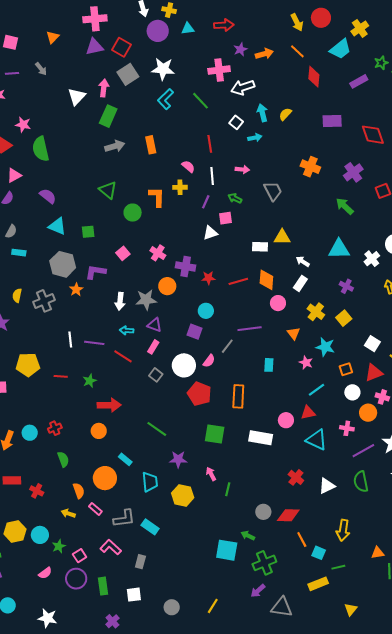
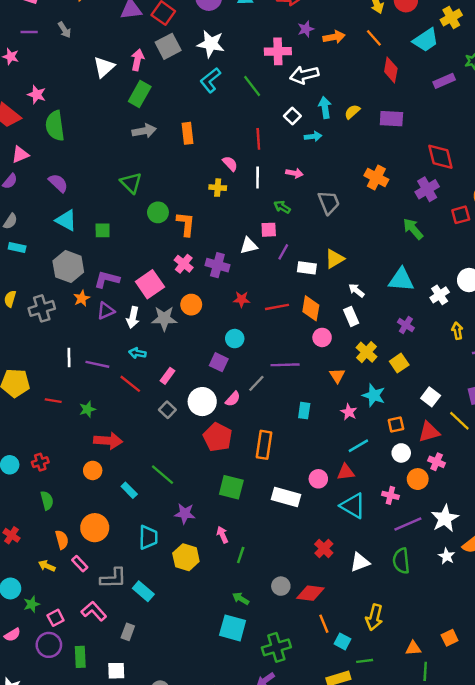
purple rectangle: (332, 121) -> (391, 119), moved
red diamond: (373, 135) -> (440, 157), moved
orange L-shape: (157, 197) -> (186, 224), moved
purple line: (206, 202) -> (283, 252), moved
yellow triangle: (282, 237) -> (335, 259), turned -36
pink square: (123, 253) -> (150, 284), moved, size x1.6
purple cross: (186, 266) -> (217, 265), moved
white rectangle: (300, 283) -> (351, 316), turned -63
purple triangle: (155, 325) -> (106, 311), moved, turned -49
cyan rectangle: (125, 459) -> (129, 490), moved
green arrow: (248, 536) -> (241, 599), moved

